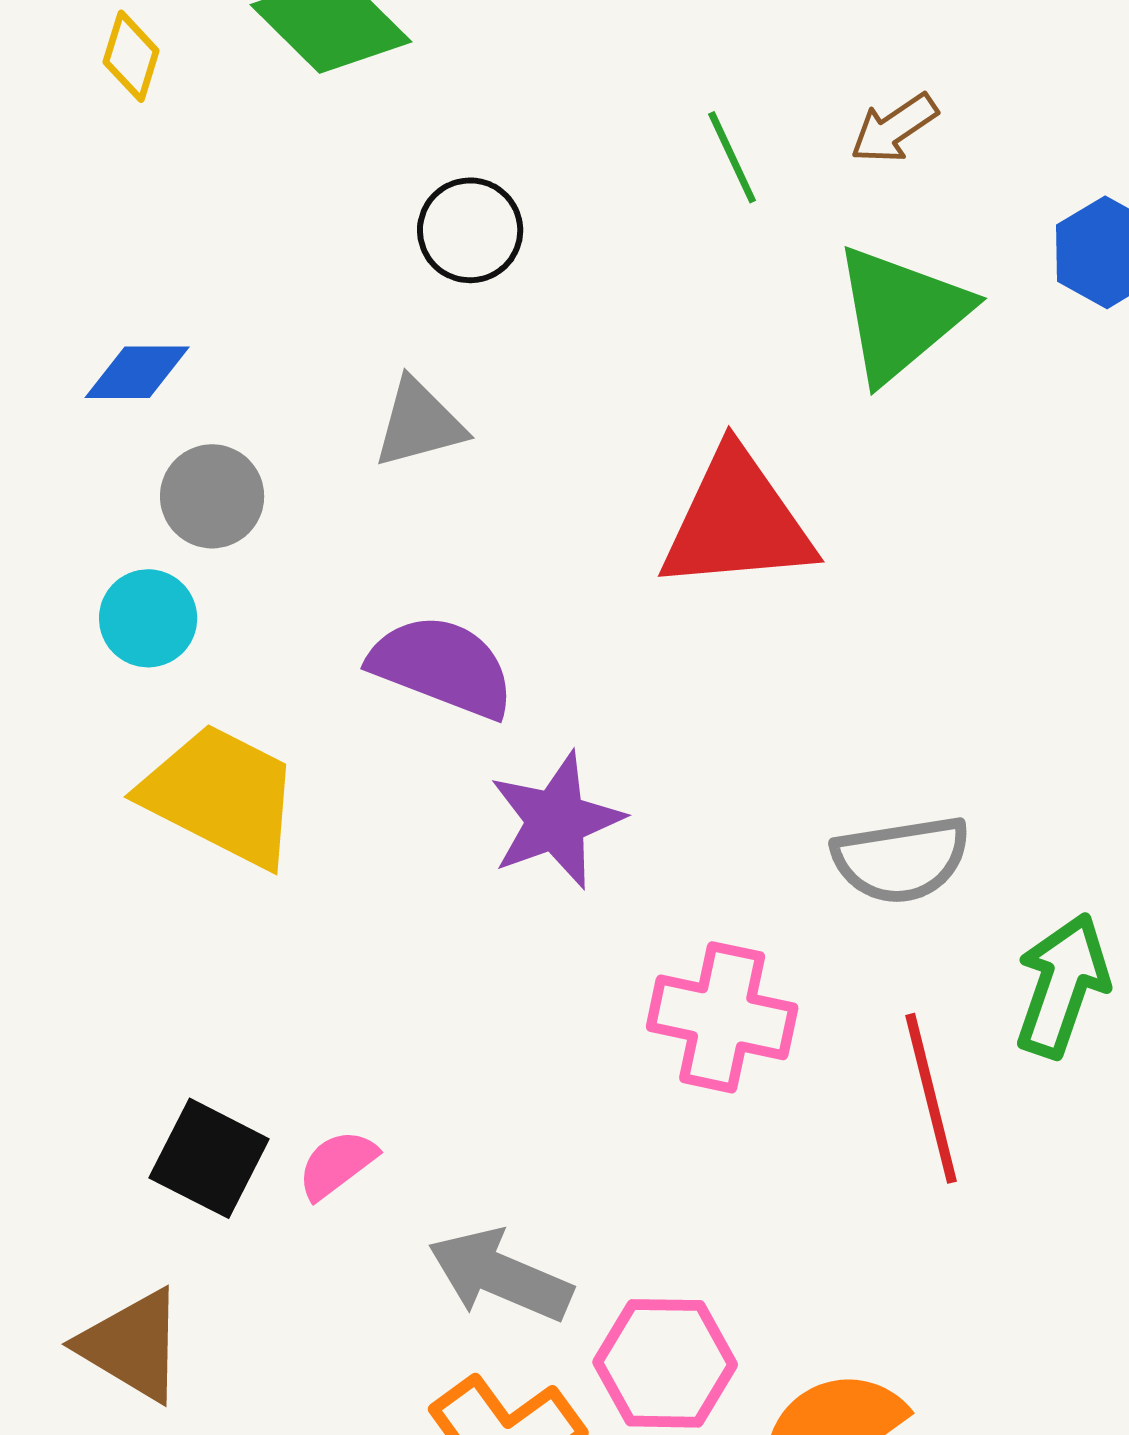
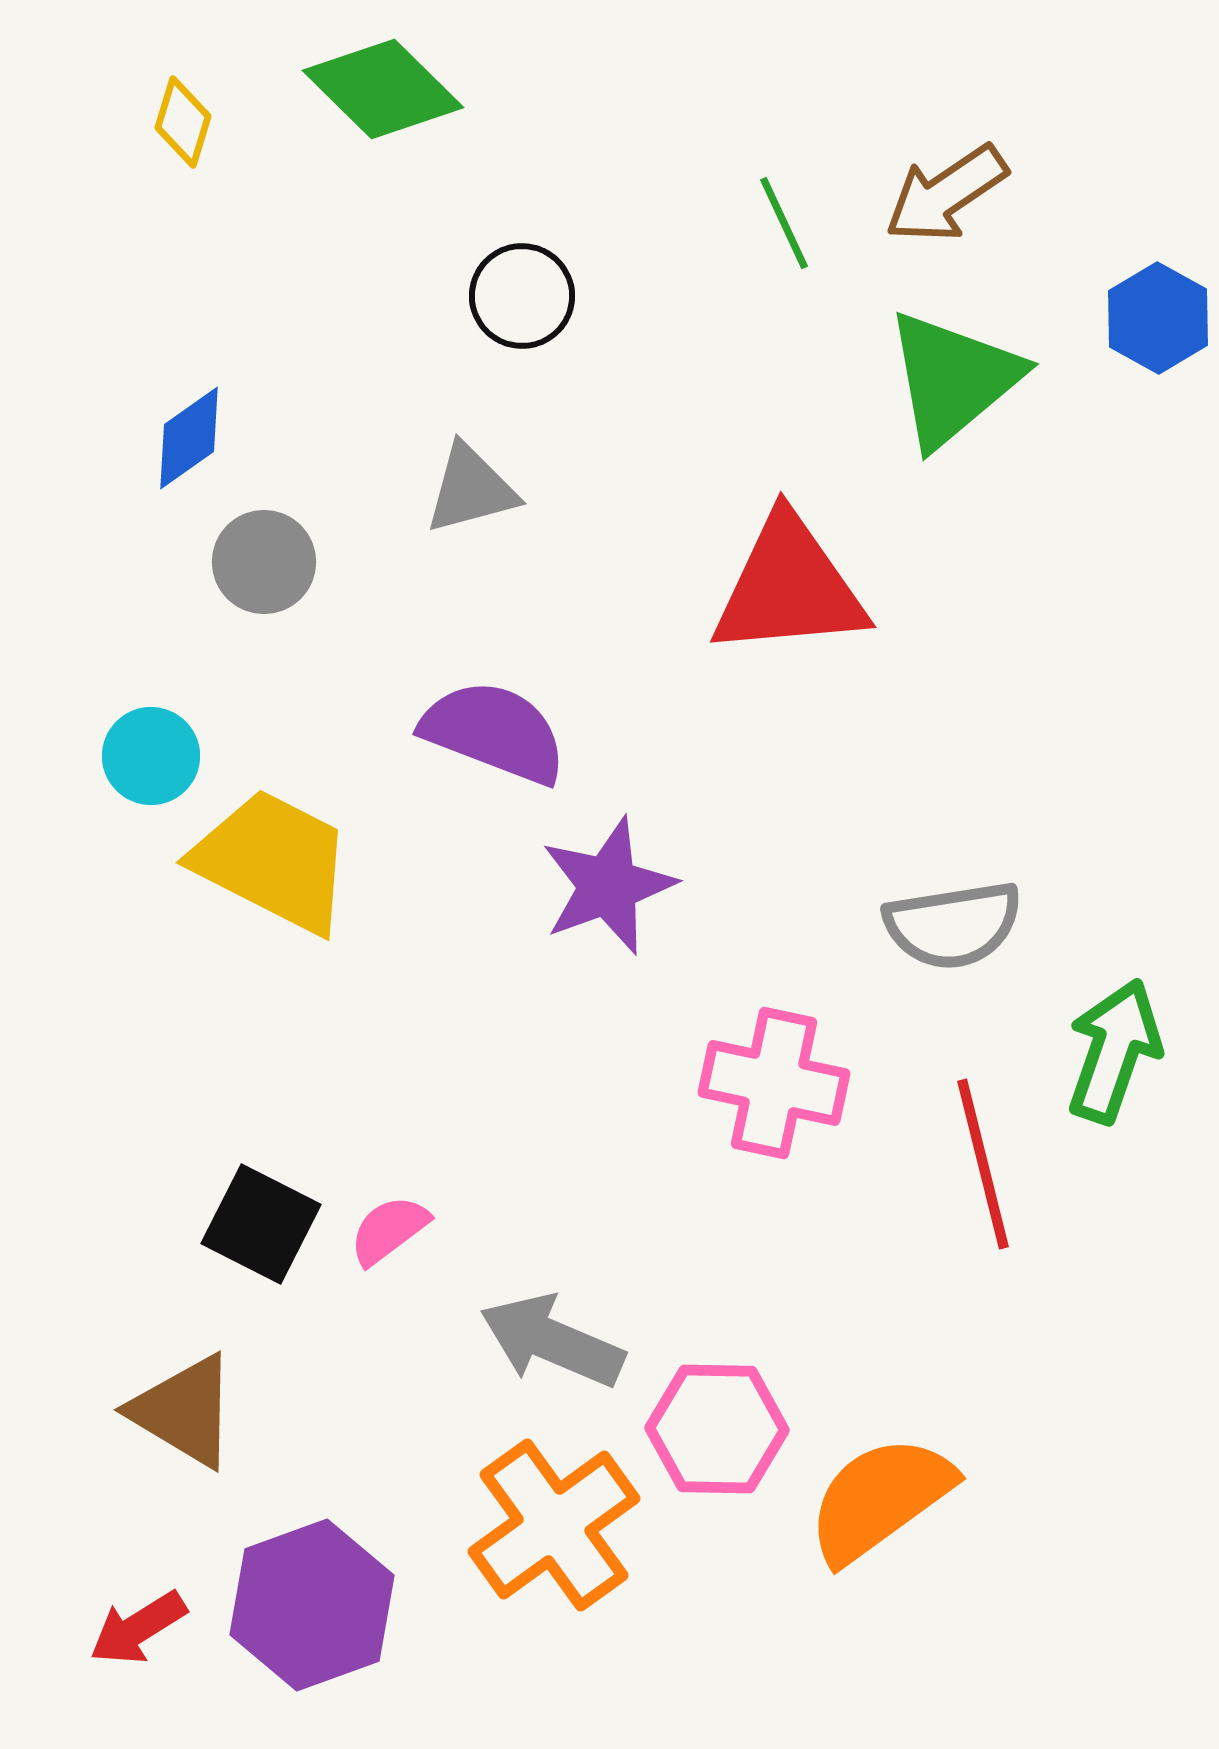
brown arrow: (894, 128) -> (946, 194), size x1.4
blue diamond: (137, 372) -> (189, 438), turned -35
cyan circle: (148, 618) -> (151, 756), moved

